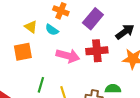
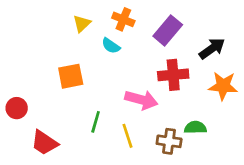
yellow triangle: (31, 27) -> (82, 24), moved, turned 40
pink arrow: (68, 56) -> (141, 100), moved

